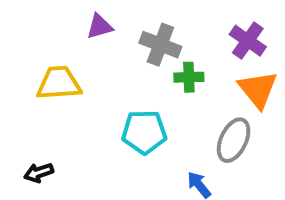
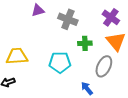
green cross: (189, 77) -> (85, 43), moved
yellow trapezoid: (59, 83) -> (17, 56), moved

